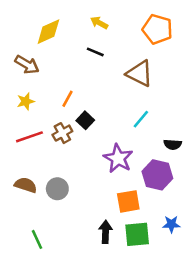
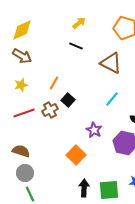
yellow arrow: (99, 23) -> (79, 23), turned 112
yellow diamond: (48, 32) -> (22, 30), moved
purple star: (118, 158) -> (94, 130), size x0.7
gray circle: (57, 189) -> (25, 173), moved
orange square: (128, 201) -> (76, 155), moved, turned -36

